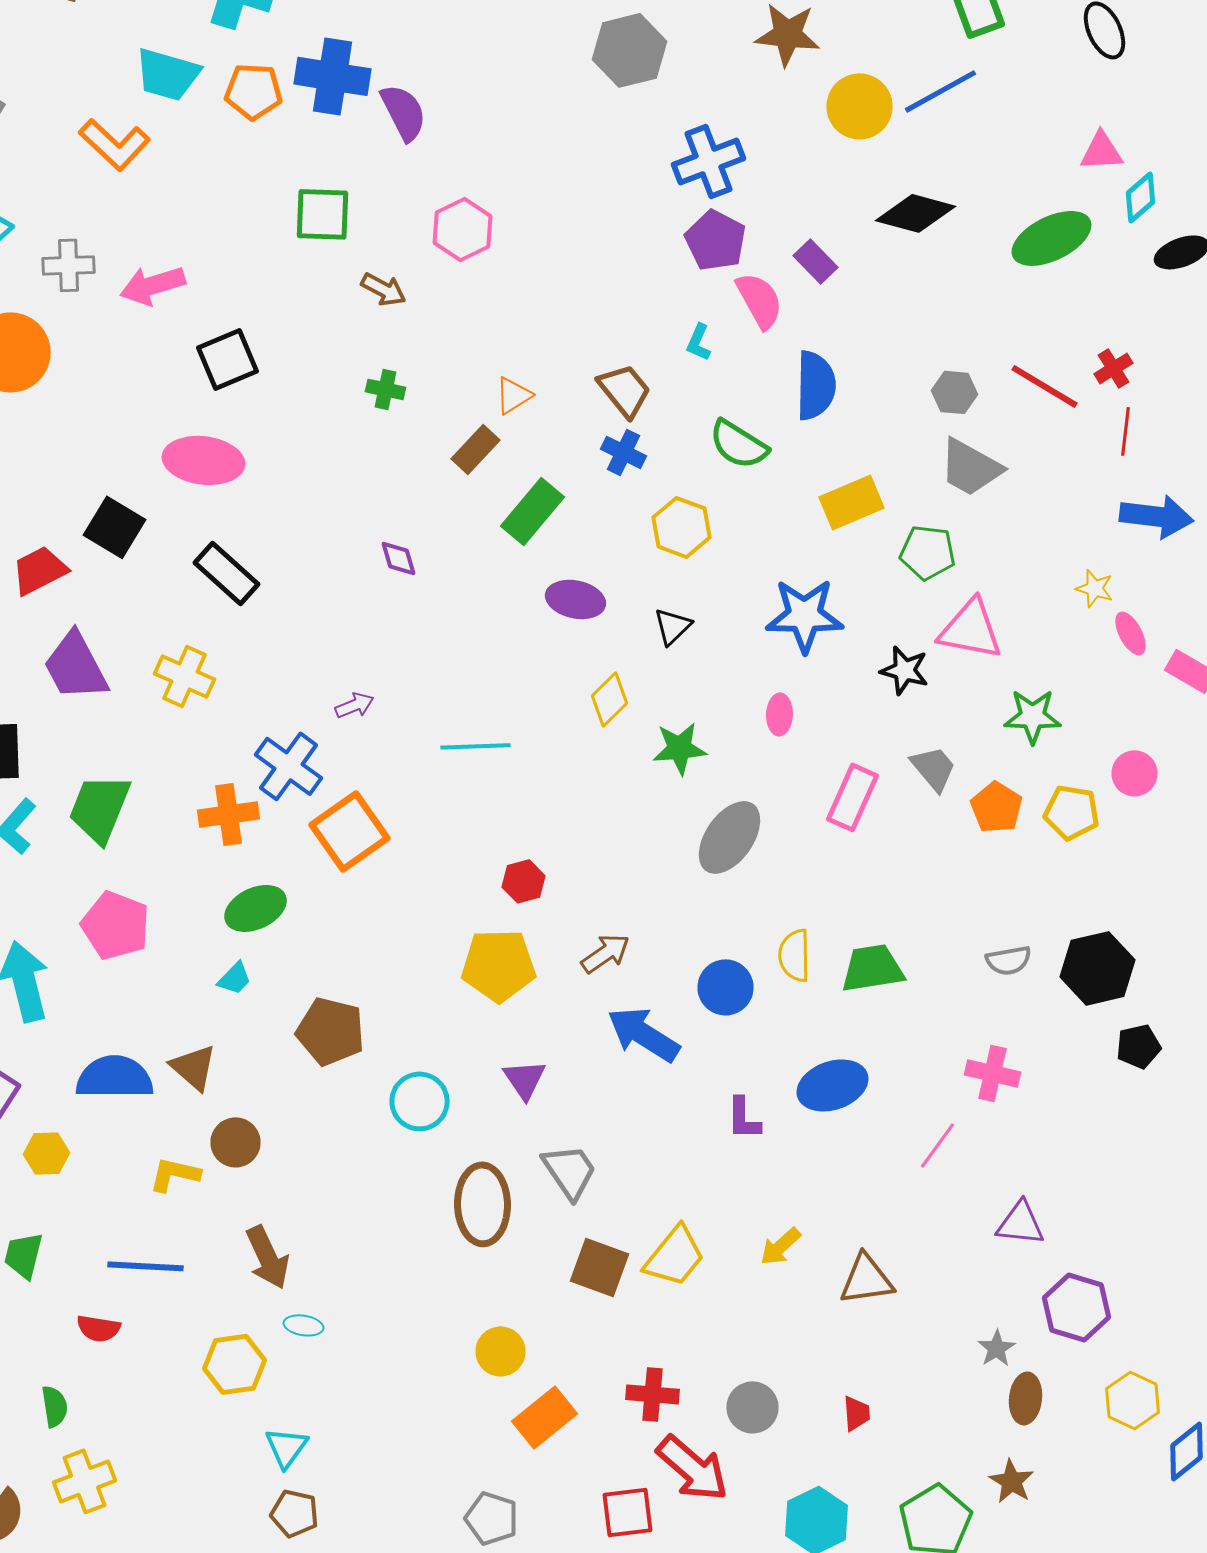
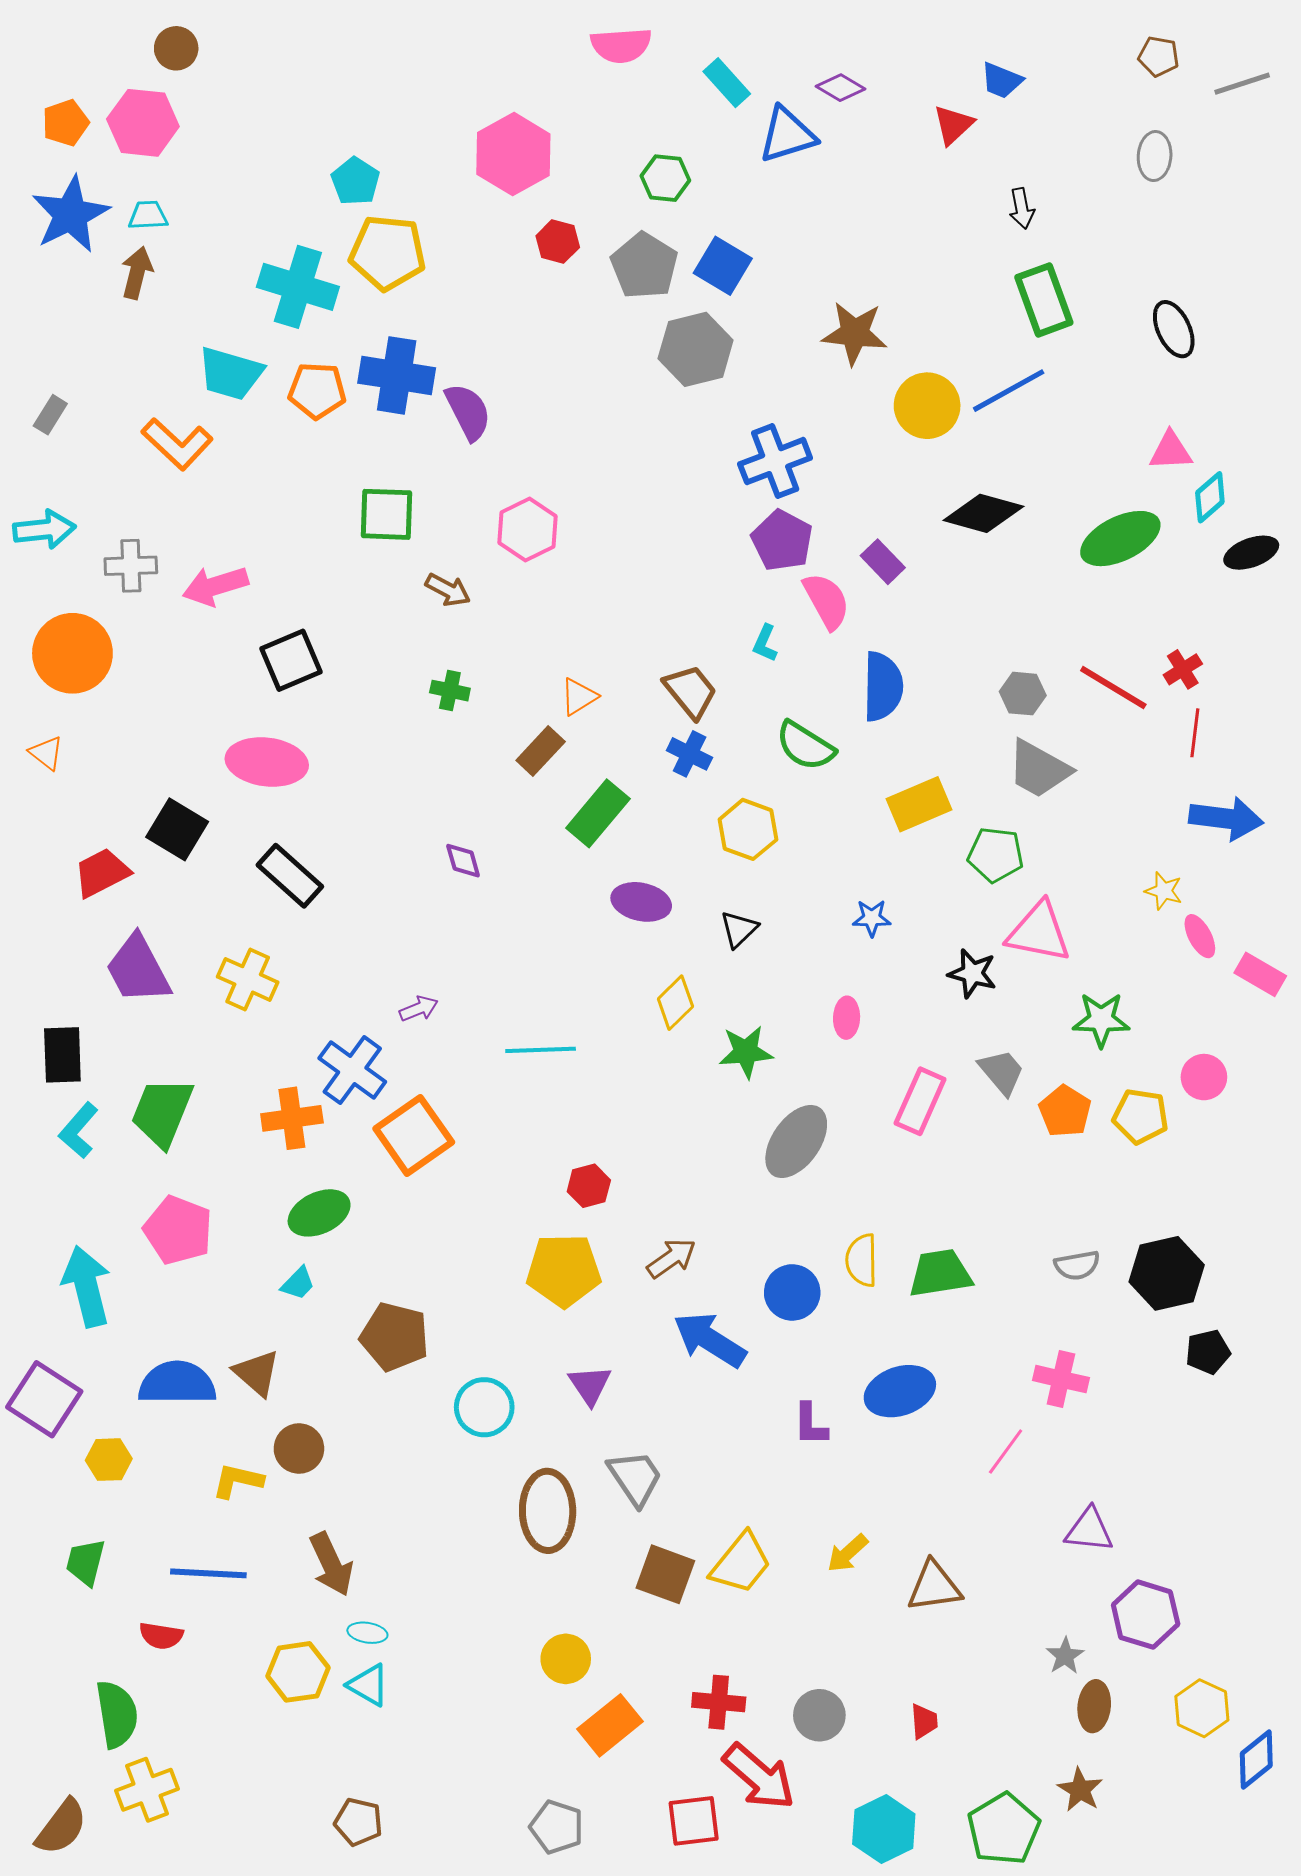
blue star: (804, 615) -> (872, 918), size x0.5
green semicircle: (54, 1406) -> (117, 1714), size x1.6
cyan triangle: (286, 1447) -> (368, 1685), moved, turned -36

